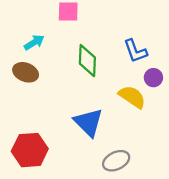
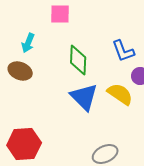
cyan arrow: (34, 42) -> (28, 43), turned 144
blue triangle: (88, 122) -> (84, 97), moved

